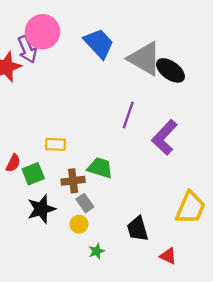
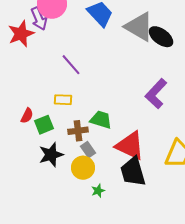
purple line: (128, 115) -> (71, 65), moved, turned -60
yellow circle: (79, 224) -> (83, 168), size x1.5
black trapezoid: (138, 229) -> (133, 172), size x1.4
red triangle: (168, 256) -> (130, 146), moved, size x2.0

